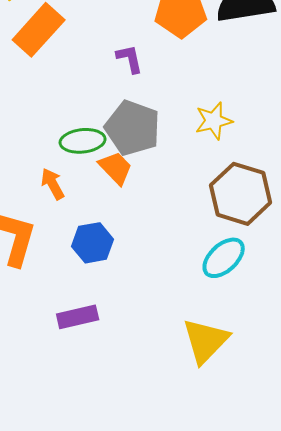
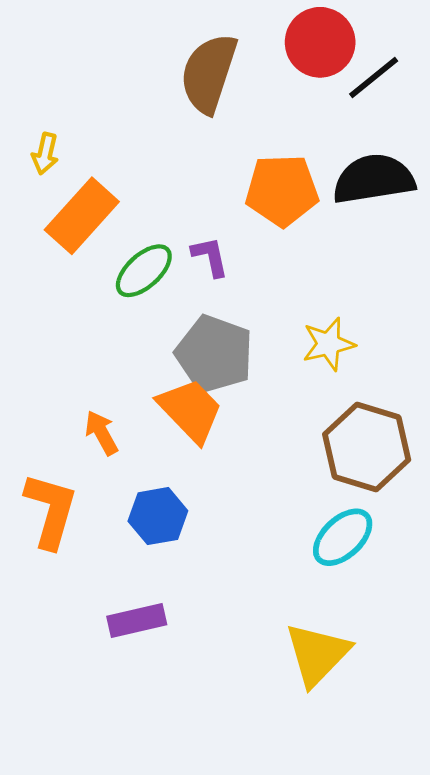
green ellipse: (83, 141) -> (144, 271), moved, turned -36
orange trapezoid: (116, 168) -> (190, 410), size x1.4

